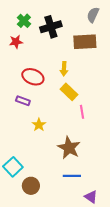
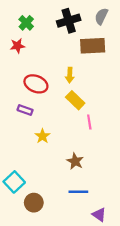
black cross: (51, 27) -> (69, 21), moved
brown star: (69, 148) -> (75, 161), size x0.7

